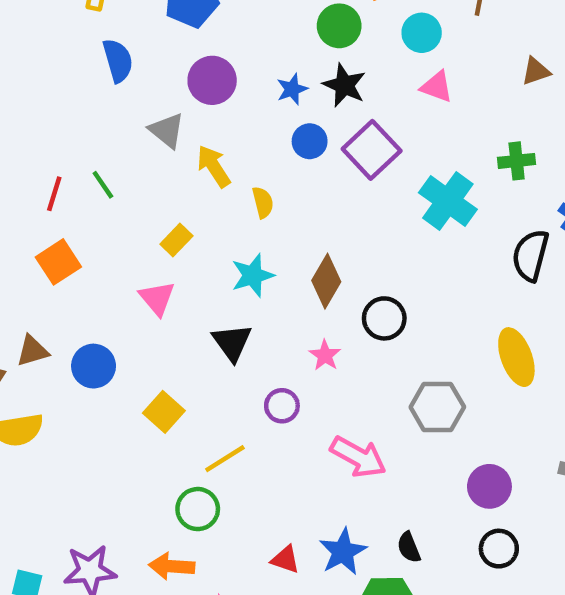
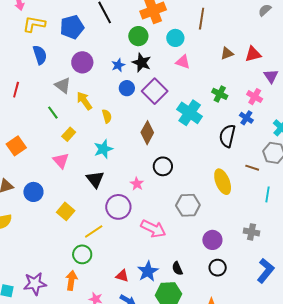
green cross: (517, 161) -> (220, 94), turned 35
green line: (103, 185) -> (53, 113), moved
red line: (54, 194) -> (16, 90), moved
brown diamond: (326, 281) -> (147, 133), moved
purple circle: (282, 406) -> (118, 207), size x1.6
orange arrow: (172, 566) -> (71, 280), turned 96

